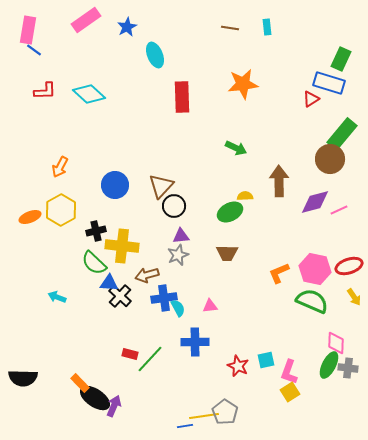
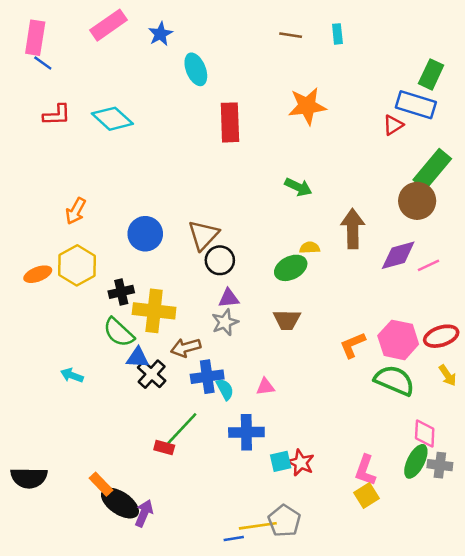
green line: (150, 359) -> (182, 428), moved
cyan square: (266, 360) -> (281, 461), moved

